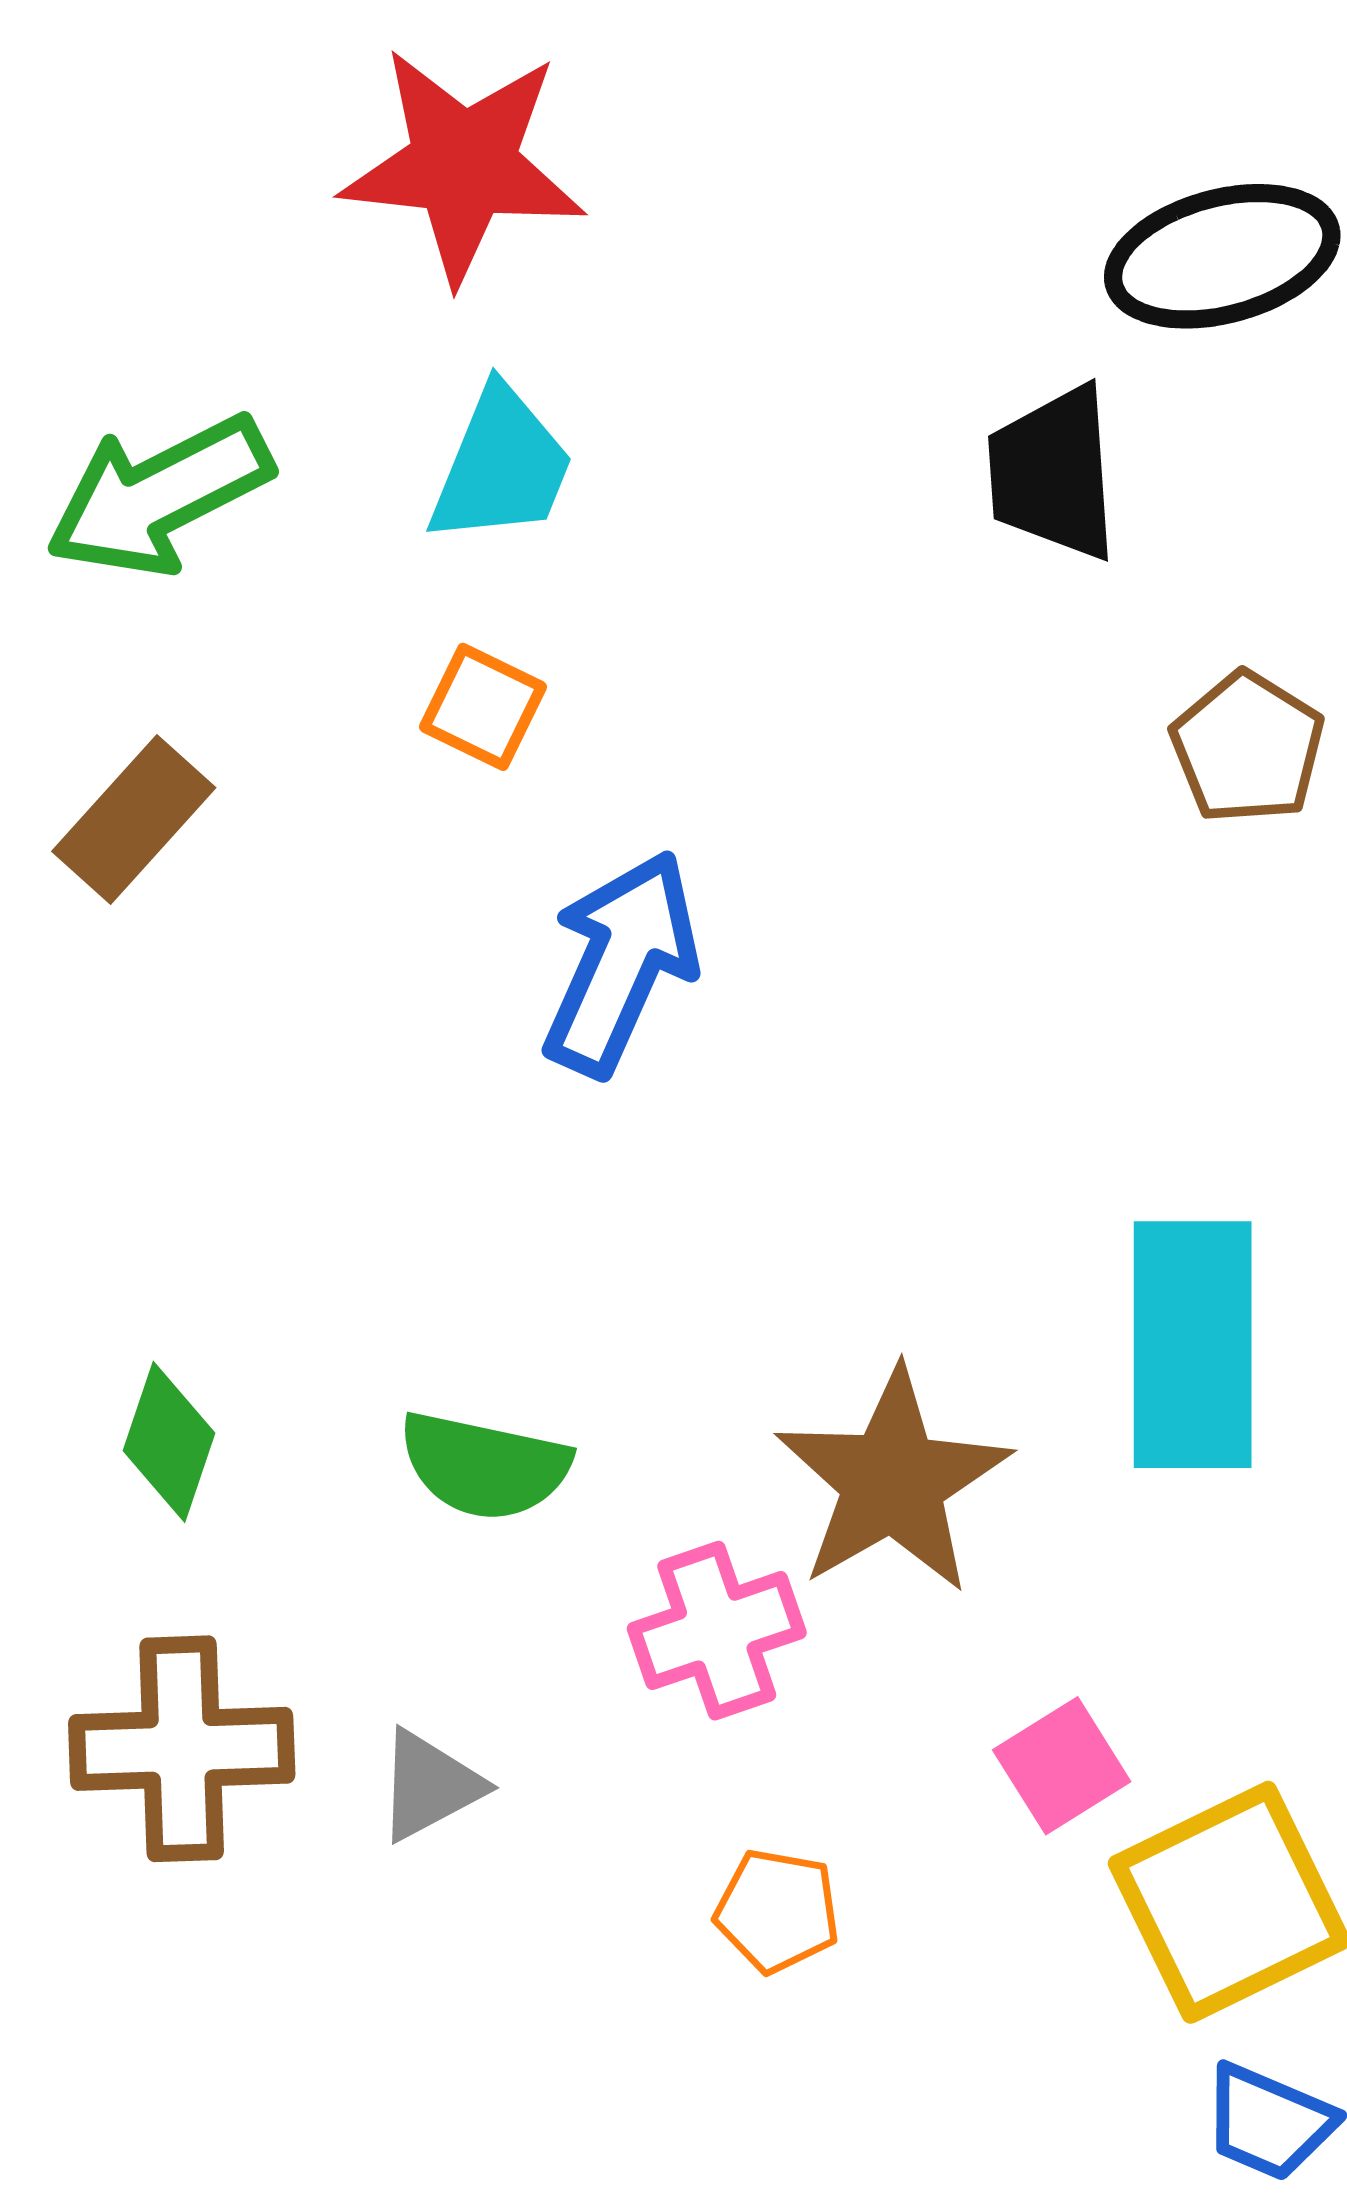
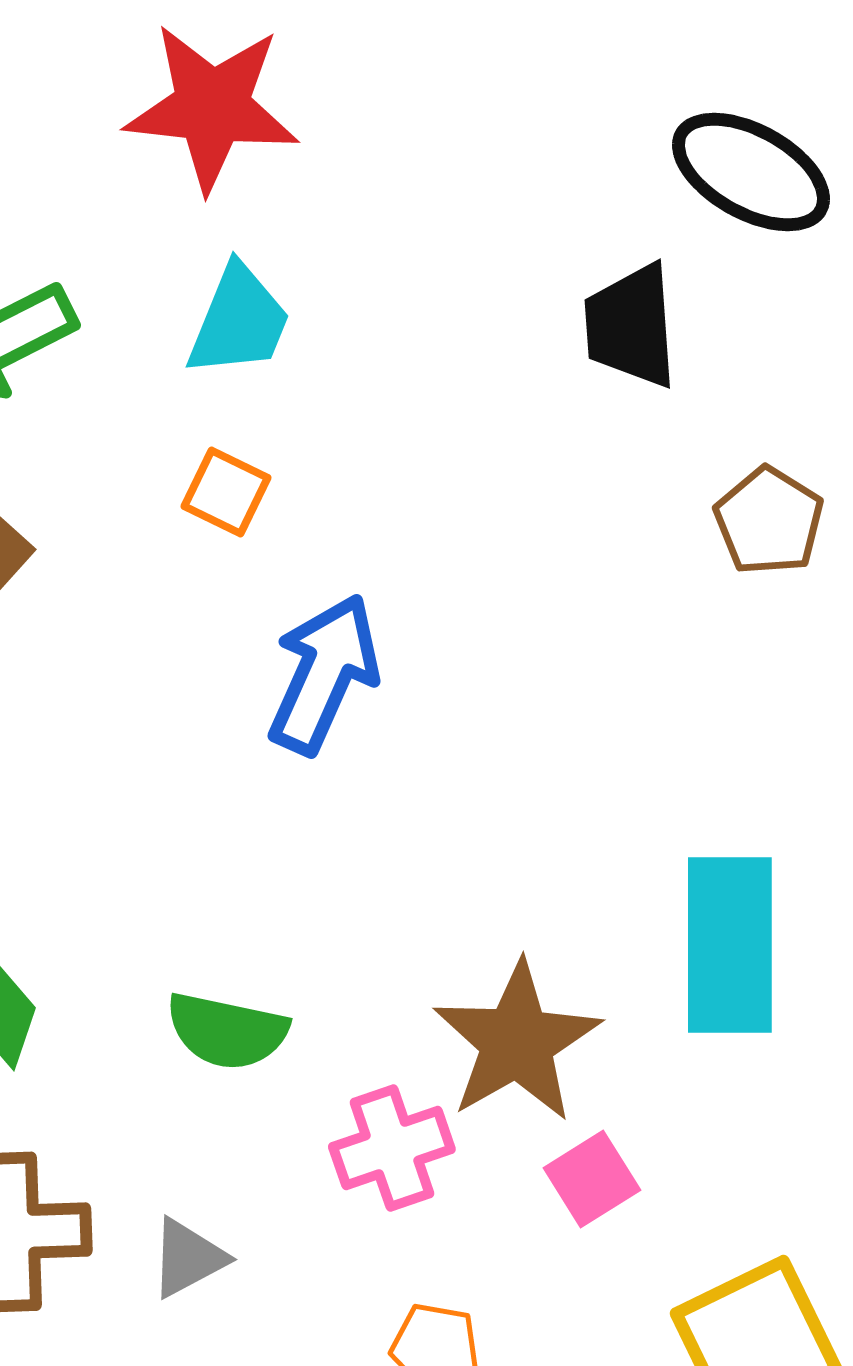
black ellipse: (1222, 256) -> (751, 172), turned 44
pink square: (1062, 1766) -> (592, 1179), moved

